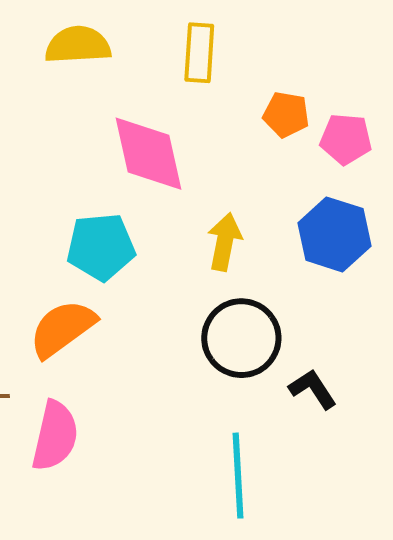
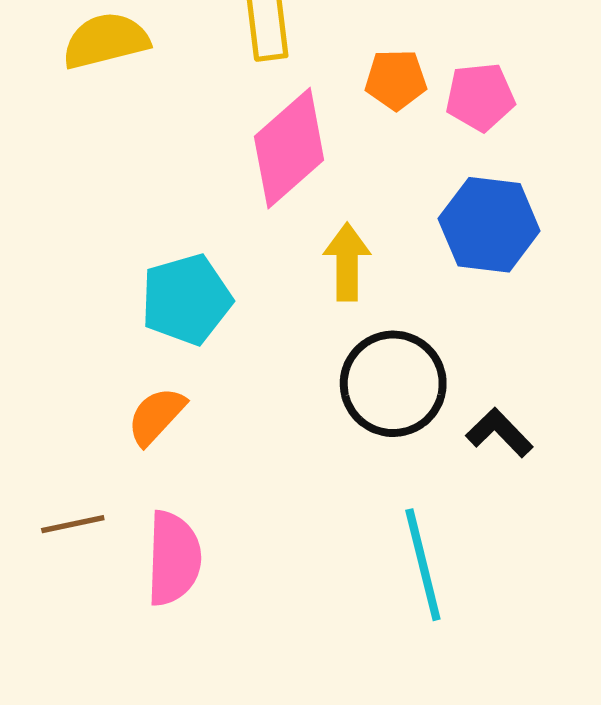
pink diamond: (148, 154) -> (289, 148), moved, turned 72
orange semicircle: (62, 329) -> (156, 416), size x0.7

